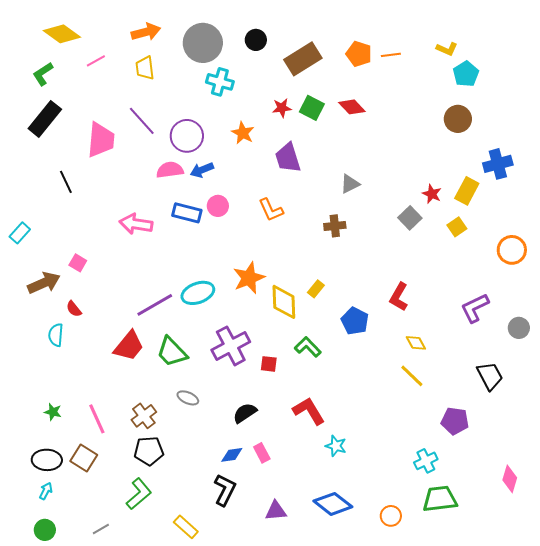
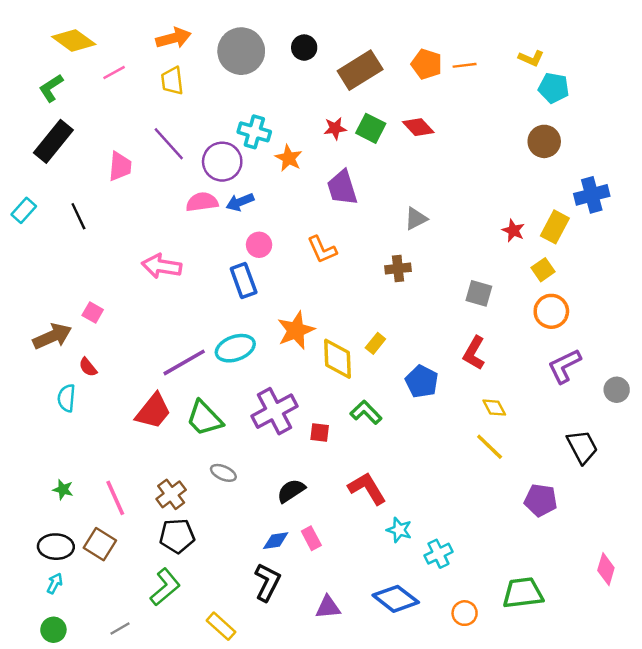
cyan pentagon: (466, 74) -> (554, 88), turned -30
cyan cross: (220, 82) -> (254, 132), moved
pink trapezoid: (101, 140) -> (120, 166), size x0.7
blue rectangle: (187, 213) -> (244, 280), moved, turned 56
gray square: (410, 218) -> (479, 293), moved, turned -30
cyan rectangle: (20, 233) -> (24, 210), moved
orange circle: (512, 250) -> (551, 311), moved
cyan cross: (426, 461) -> (438, 554), moved

